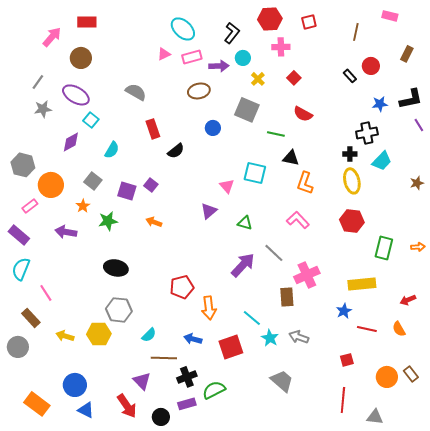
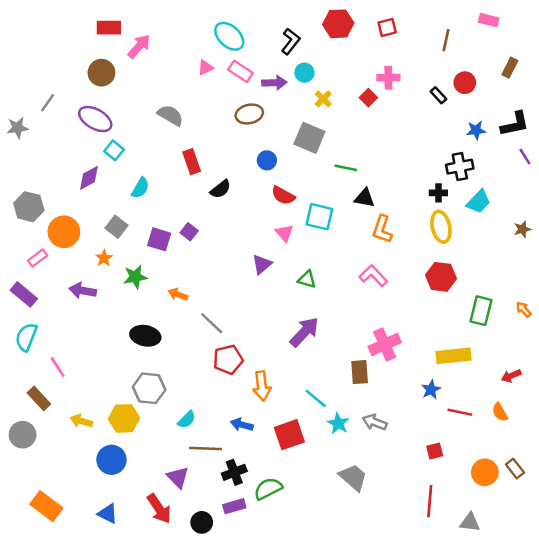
pink arrow: (52, 37) -> (139, 46), moved
pink cross: (281, 47) -> (388, 78), moved
pink rectangle: (192, 57) -> (241, 71), turned 48
gray star: (43, 109) -> (18, 128), moved
red semicircle: (303, 114) -> (283, 195), moved
orange arrow: (154, 222) -> (178, 294), moved
orange arrow: (418, 247) -> (524, 309), turned -128
gray line: (274, 253) -> (212, 323), moved
blue circle: (75, 385) -> (111, 460), moved

